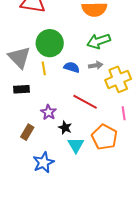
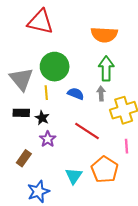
green arrow: (99, 41) -> (106, 68), turned 105
gray arrow: (96, 65) -> (101, 94), turned -88
black star: (65, 128) -> (42, 118), moved

